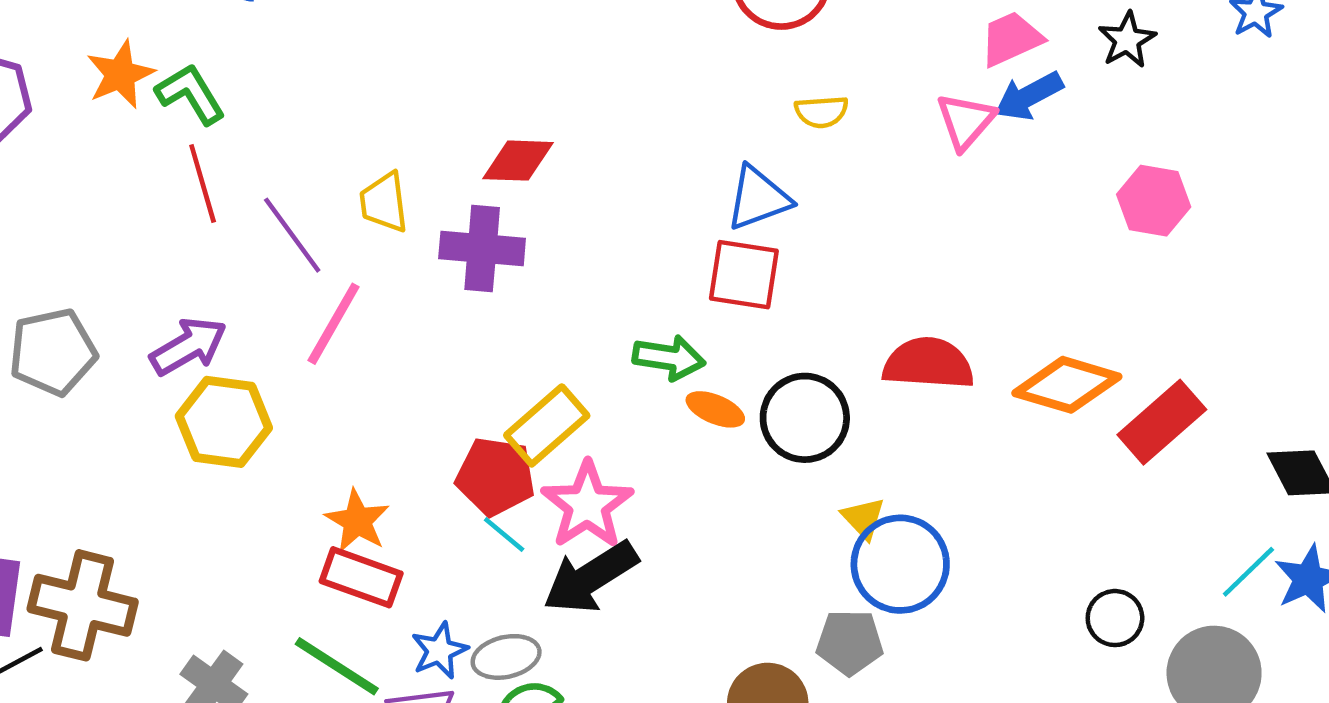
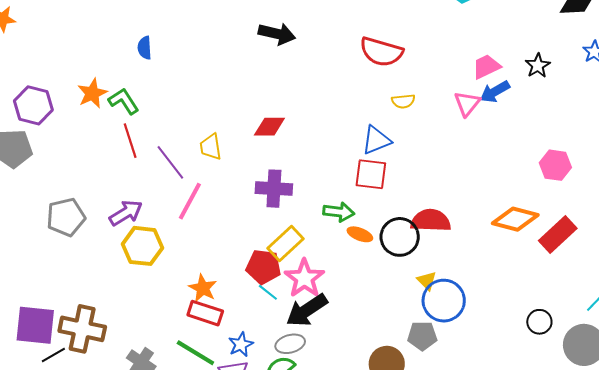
pink hexagon: (1154, 201) -> (555, 165), moved
purple cross: (482, 249) -> (274, 189), moved
red semicircle: (928, 364) -> (431, 221), moved
gray ellipse: (506, 657) -> (290, 344), moved

